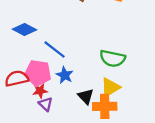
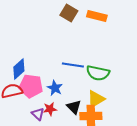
blue diamond: (24, 29) -> (19, 69), moved, turned -70
blue line: (55, 50) -> (73, 65), moved, turned -30
red star: (40, 91) -> (50, 109), moved

